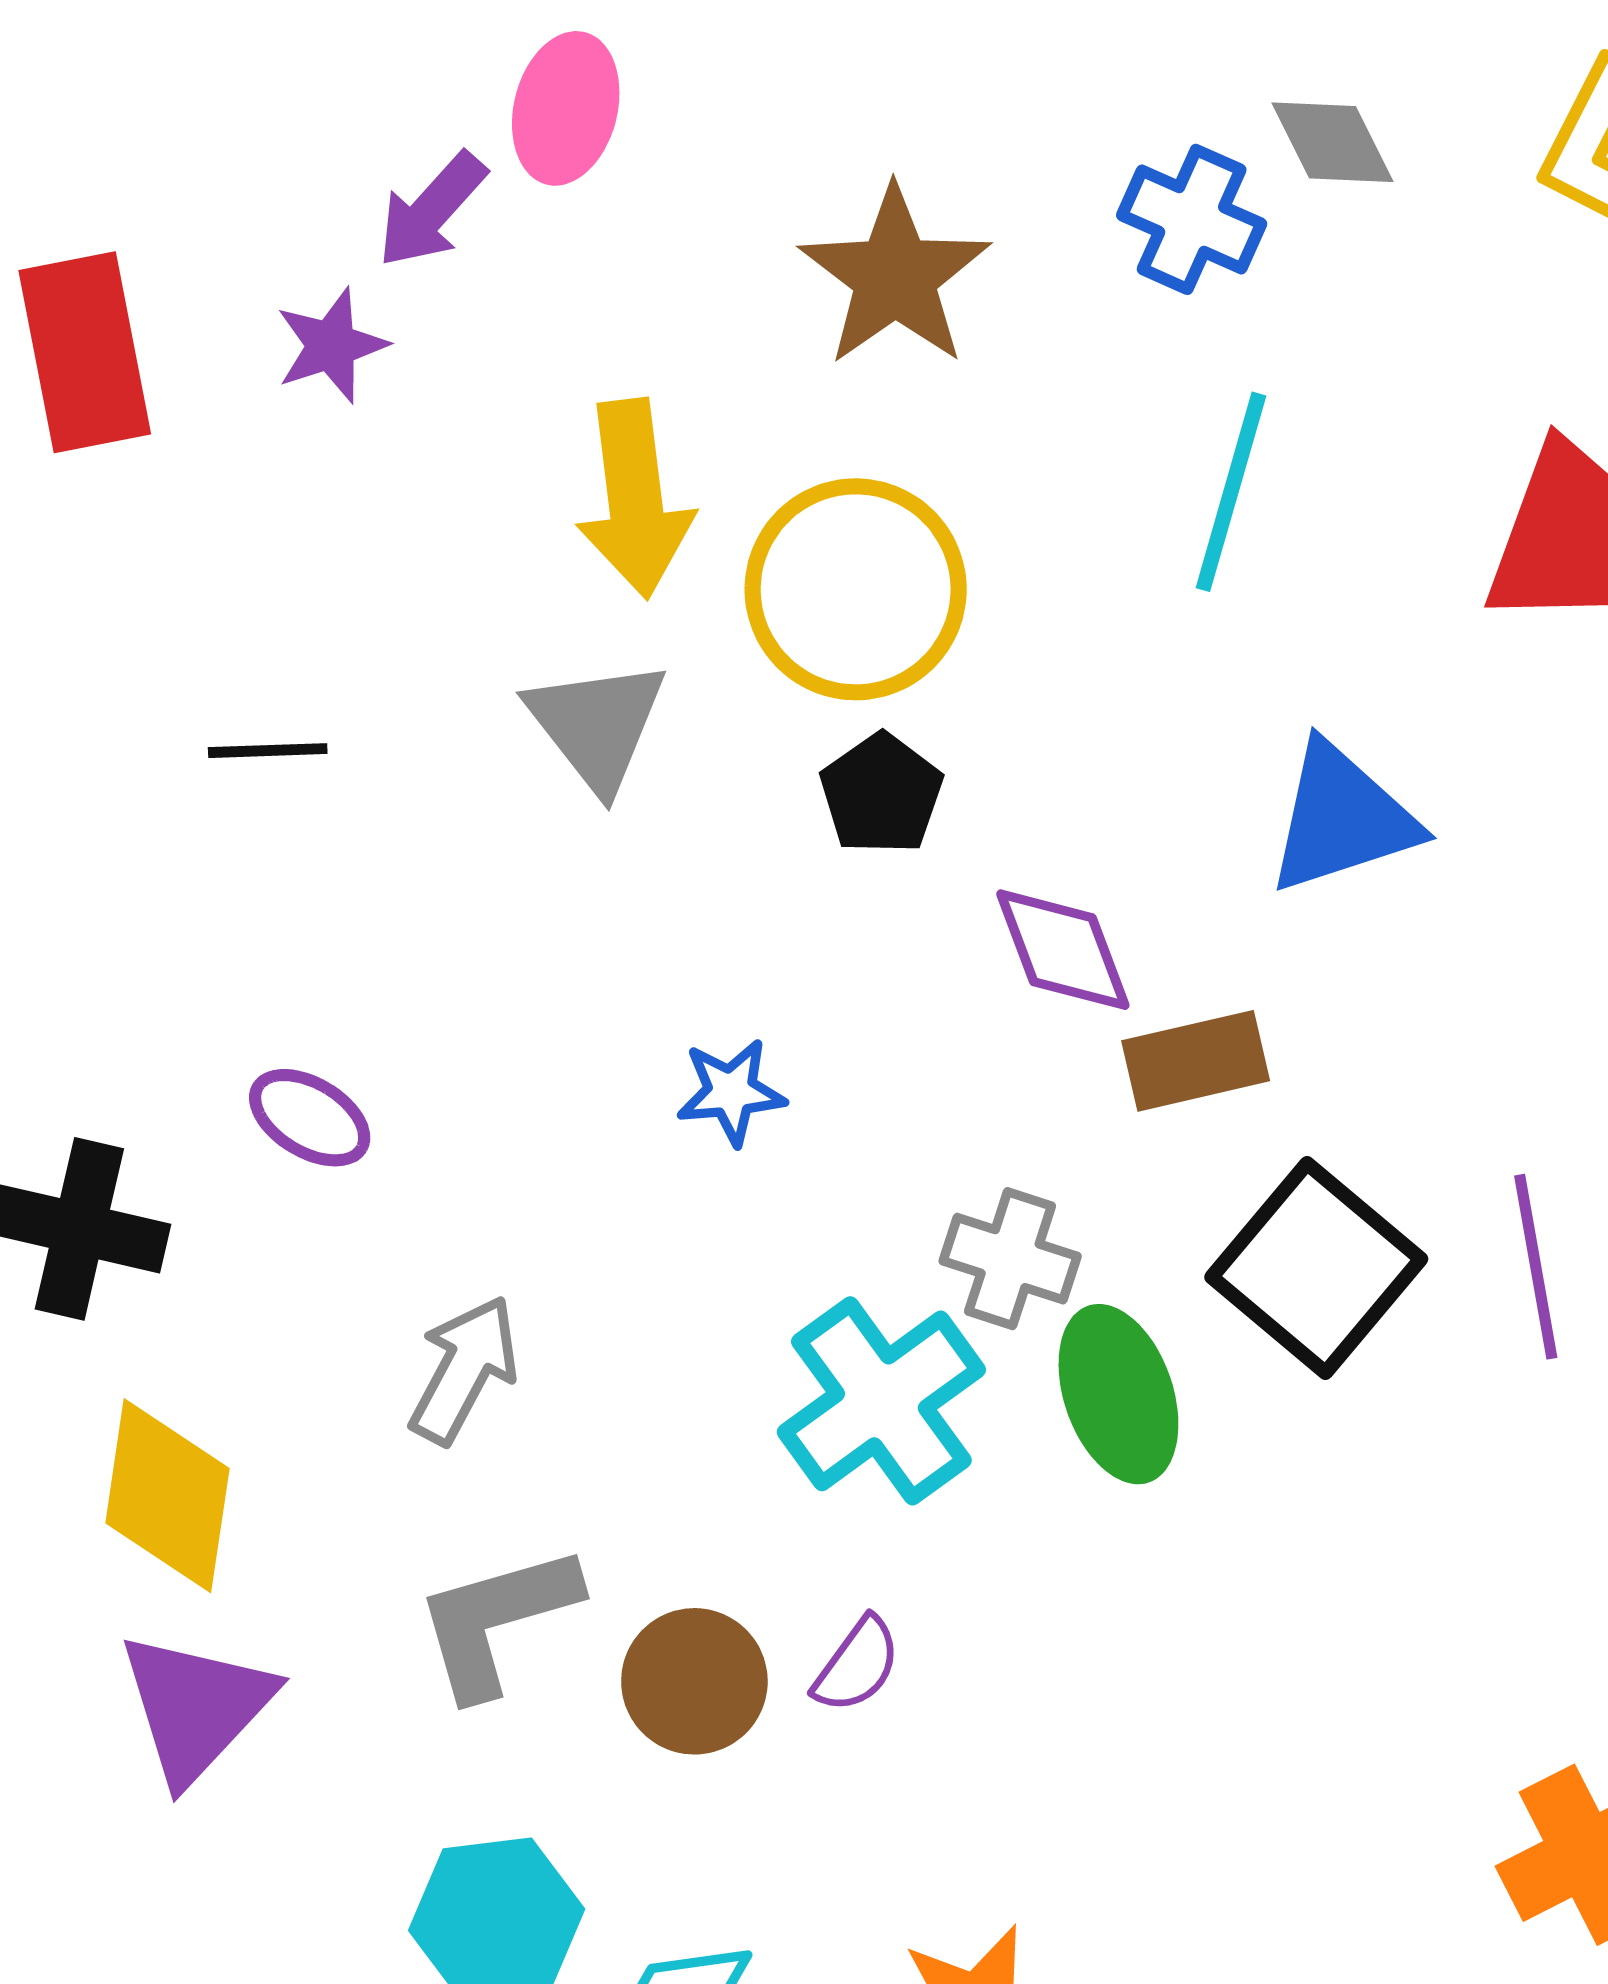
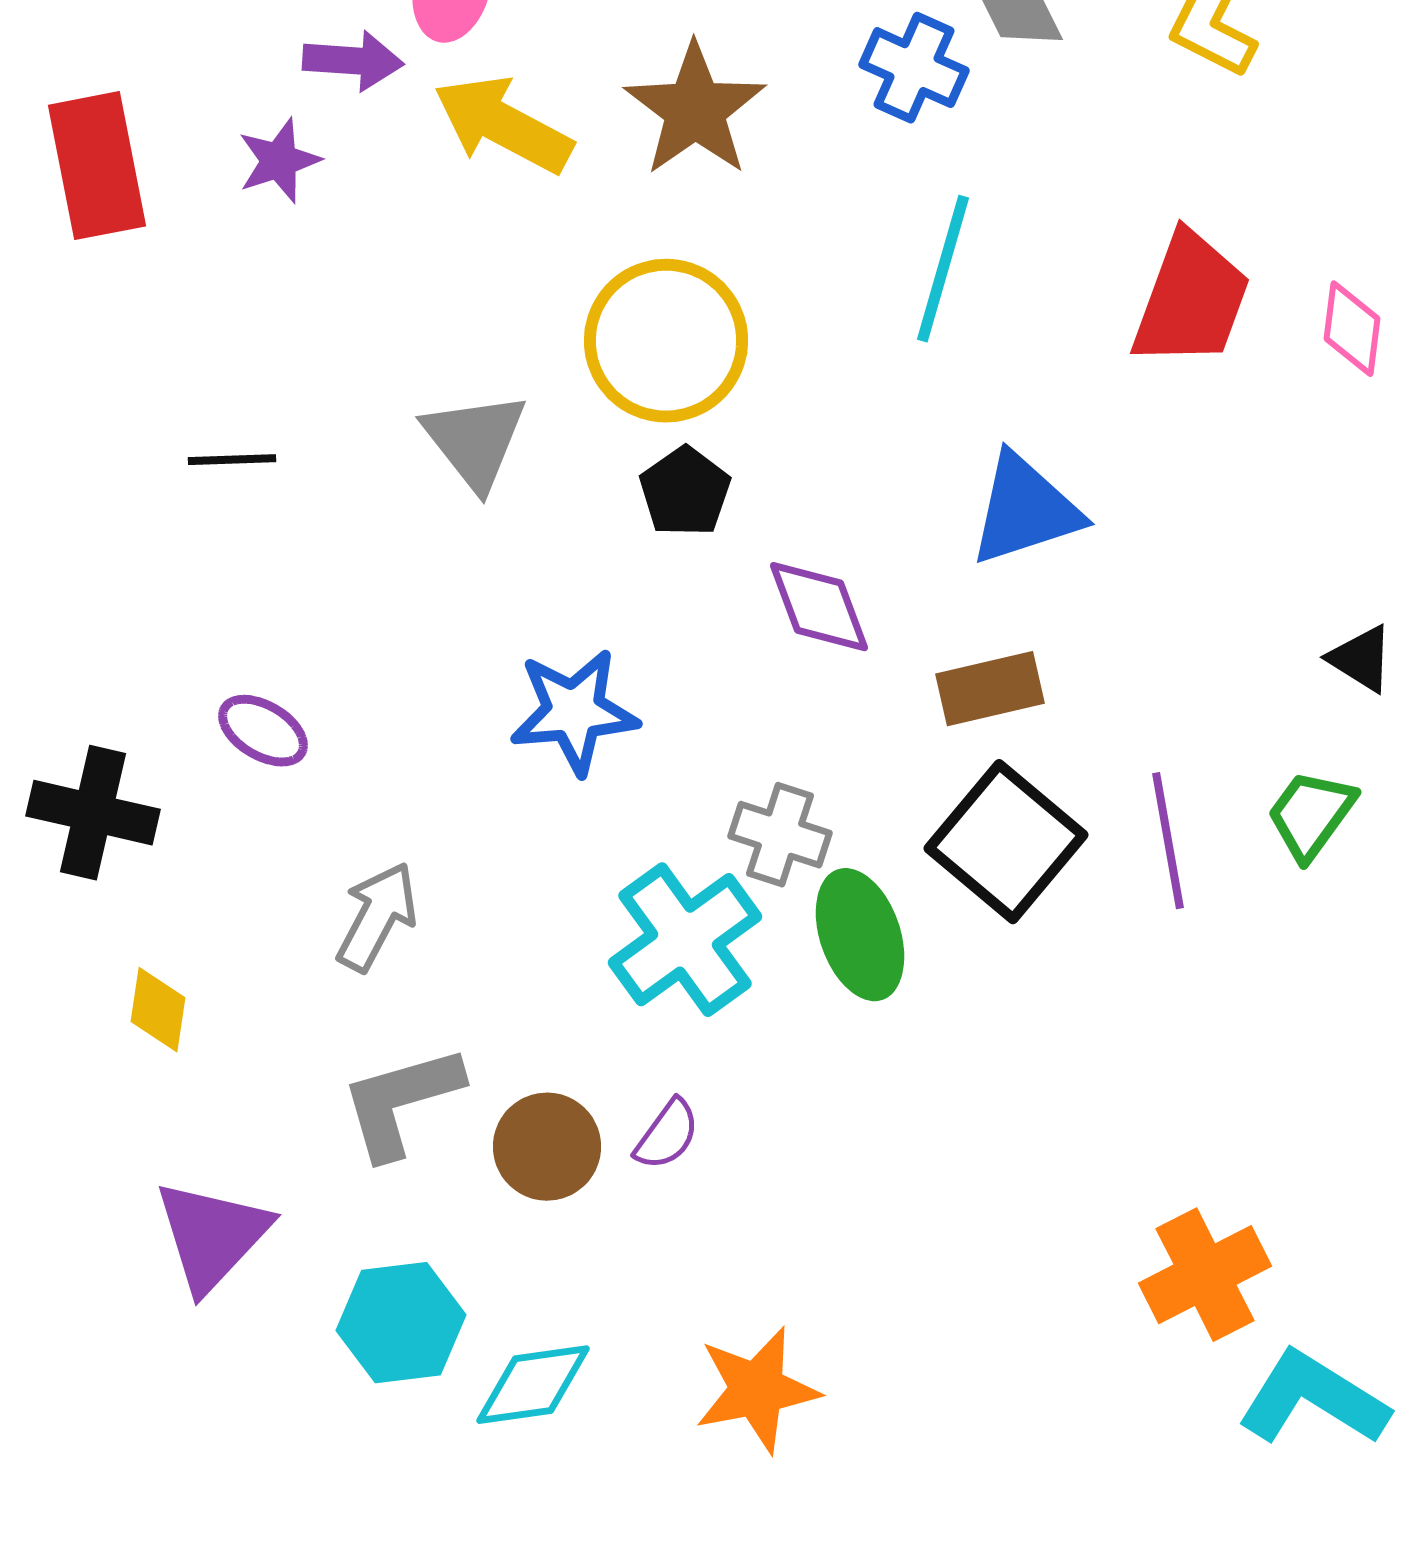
purple arrow: (432, 210) -> (353, 61), turned -128
yellow arrow: (635, 499) -> (503, 125), moved, turned 125
brown rectangle: (1196, 1061) -> (990, 689), moved
blue star: (731, 1092) -> (574, 712), size x1.6
yellow diamond: (167, 1496) -> (158, 1010), size x0.6
purple triangle: (196, 1707) -> (212, 1236), moved

